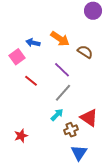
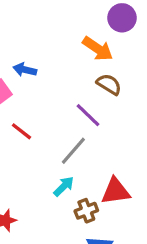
orange arrow: (60, 39) -> (98, 49), moved
purple line: (62, 70) -> (88, 115), moved
red triangle: (89, 118) -> (116, 191), turned -42

